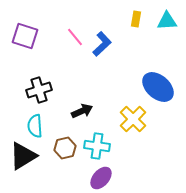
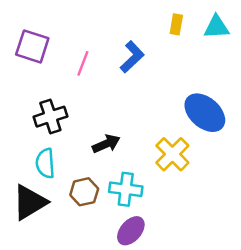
pink line: (75, 37) -> (83, 63), moved, turned 60

